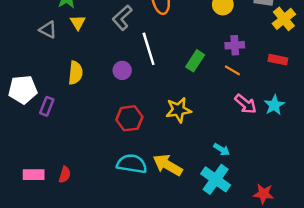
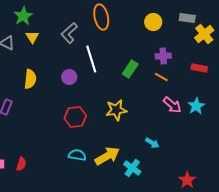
cyan semicircle: (132, 164) -> (77, 155), size x0.7
yellow arrow: (168, 165) -> (107, 156), turned 120
cyan cross: (216, 179) -> (132, 168), moved, size x0.7
red star: (264, 194) -> (187, 180), turned 30

